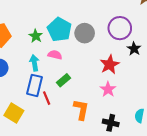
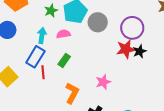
pink semicircle: (55, 55) -> (63, 34), turned -40
red star: (110, 64) -> (126, 49), moved
green rectangle: (64, 80) -> (64, 60), turned -32

